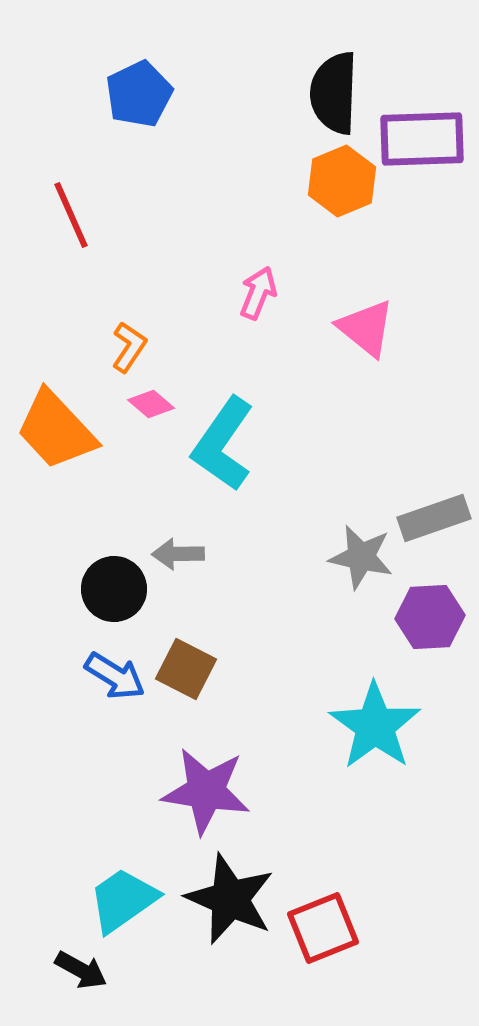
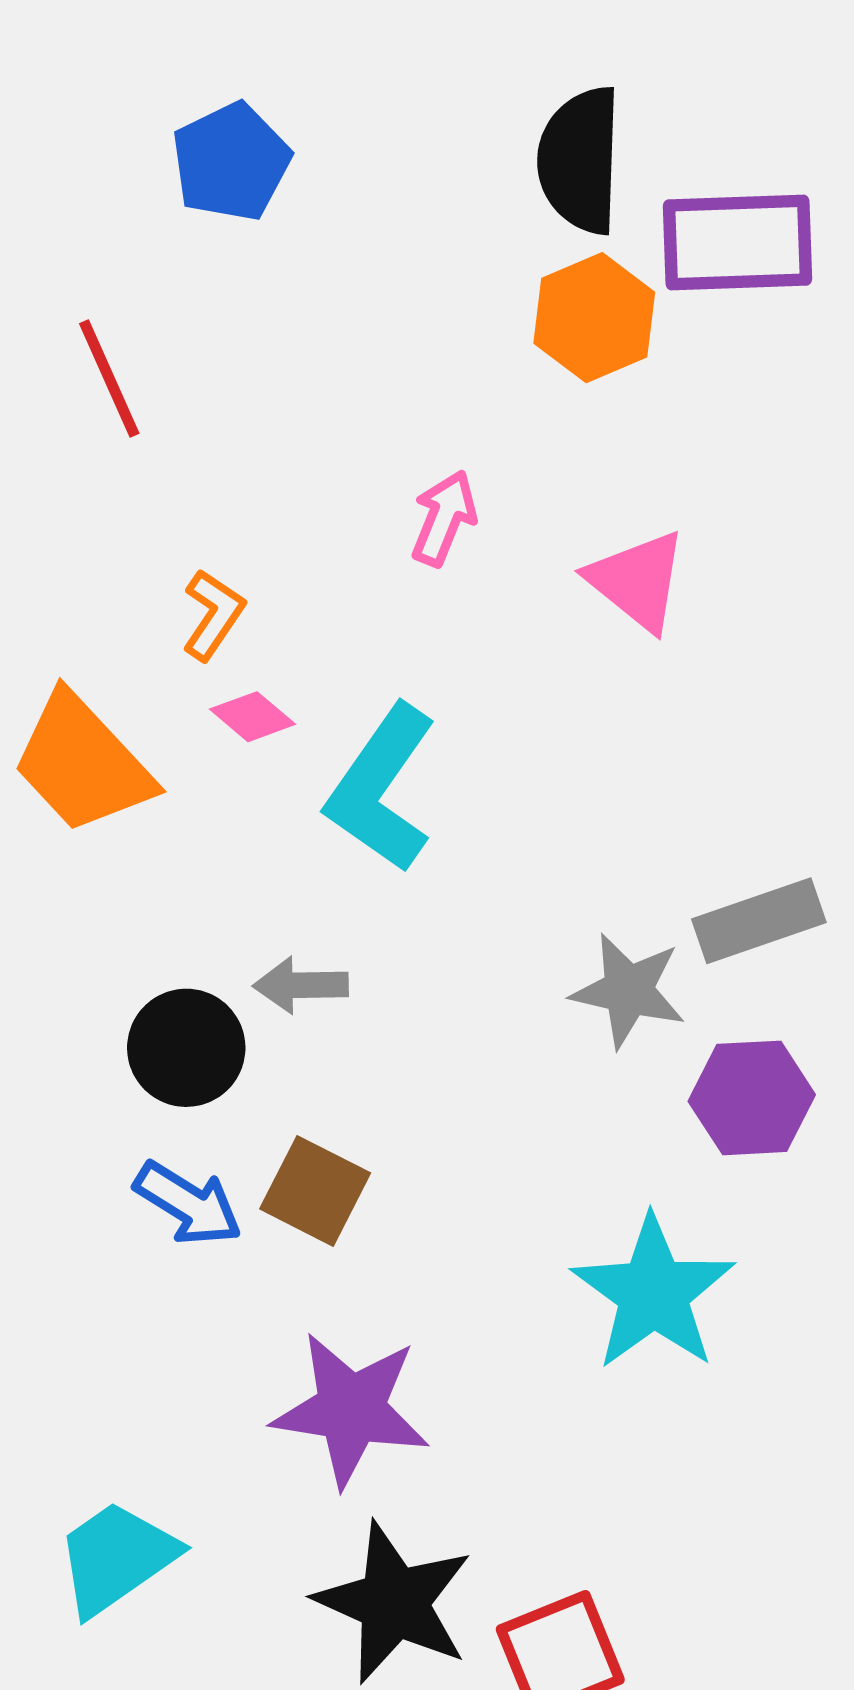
cyan trapezoid: (123, 900) -> (116, 1558), moved

